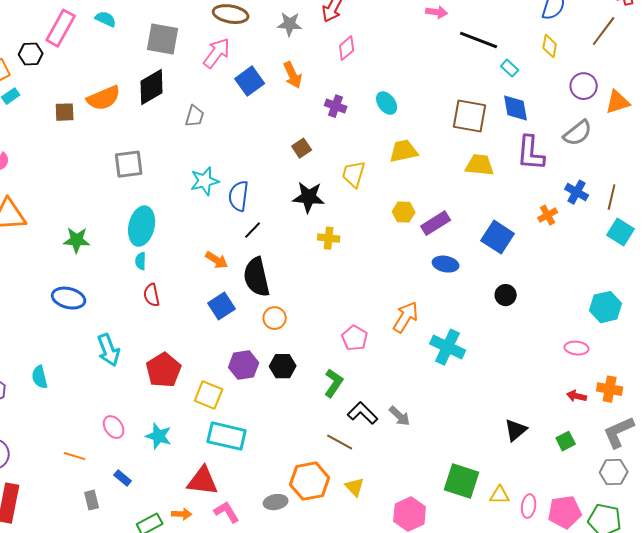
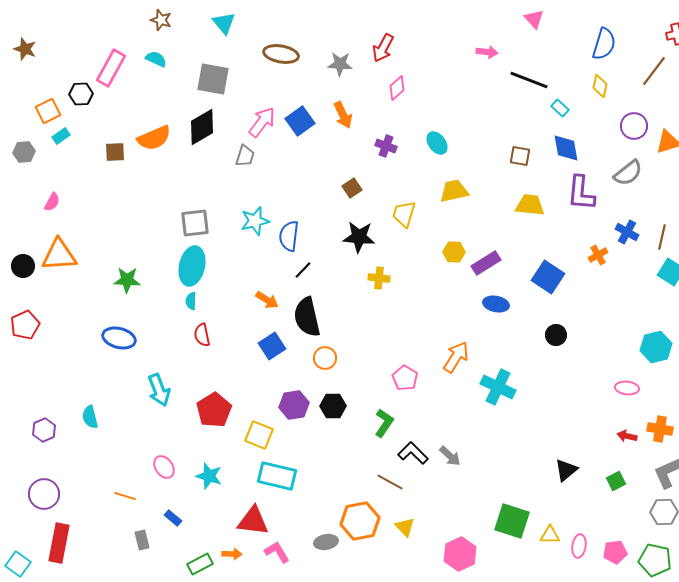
pink arrow: (217, 53) -> (262, 122), moved
brown square: (470, 116) -> (520, 156), size x0.6
gray square: (129, 164) -> (195, 223), moved
pink pentagon: (565, 512) -> (615, 552), size x0.7

